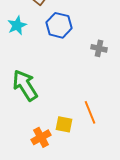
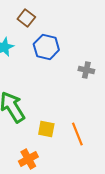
yellow square: (64, 124) -> (46, 129), moved

